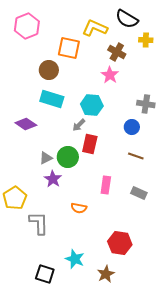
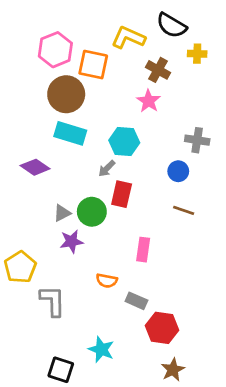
pink hexagon: (27, 26) -> (55, 50), moved
brown circle: (49, 70) -> (66, 94), size x1.4
purple star: (53, 179) -> (72, 241), turned 30
gray rectangle: (139, 193) -> (136, 301), moved
brown star: (106, 274) -> (173, 370), moved

